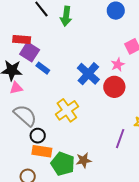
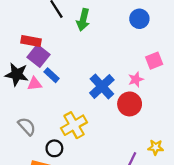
pink triangle: (16, 88) -> (34, 84), moved
gray semicircle: (25, 115) -> (27, 126), size x0.7
black circle: (38, 136) -> (54, 148), moved

